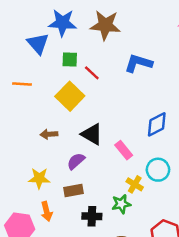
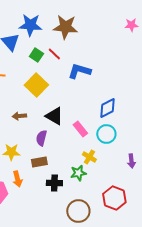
green square: (70, 59) -> (36, 55), turned 32
blue L-shape: (138, 63) -> (79, 71), moved
red line: (92, 73) -> (54, 54), moved
purple semicircle: (76, 161) -> (41, 138), turned -35
cyan circle: (158, 170) -> (106, 134), moved

